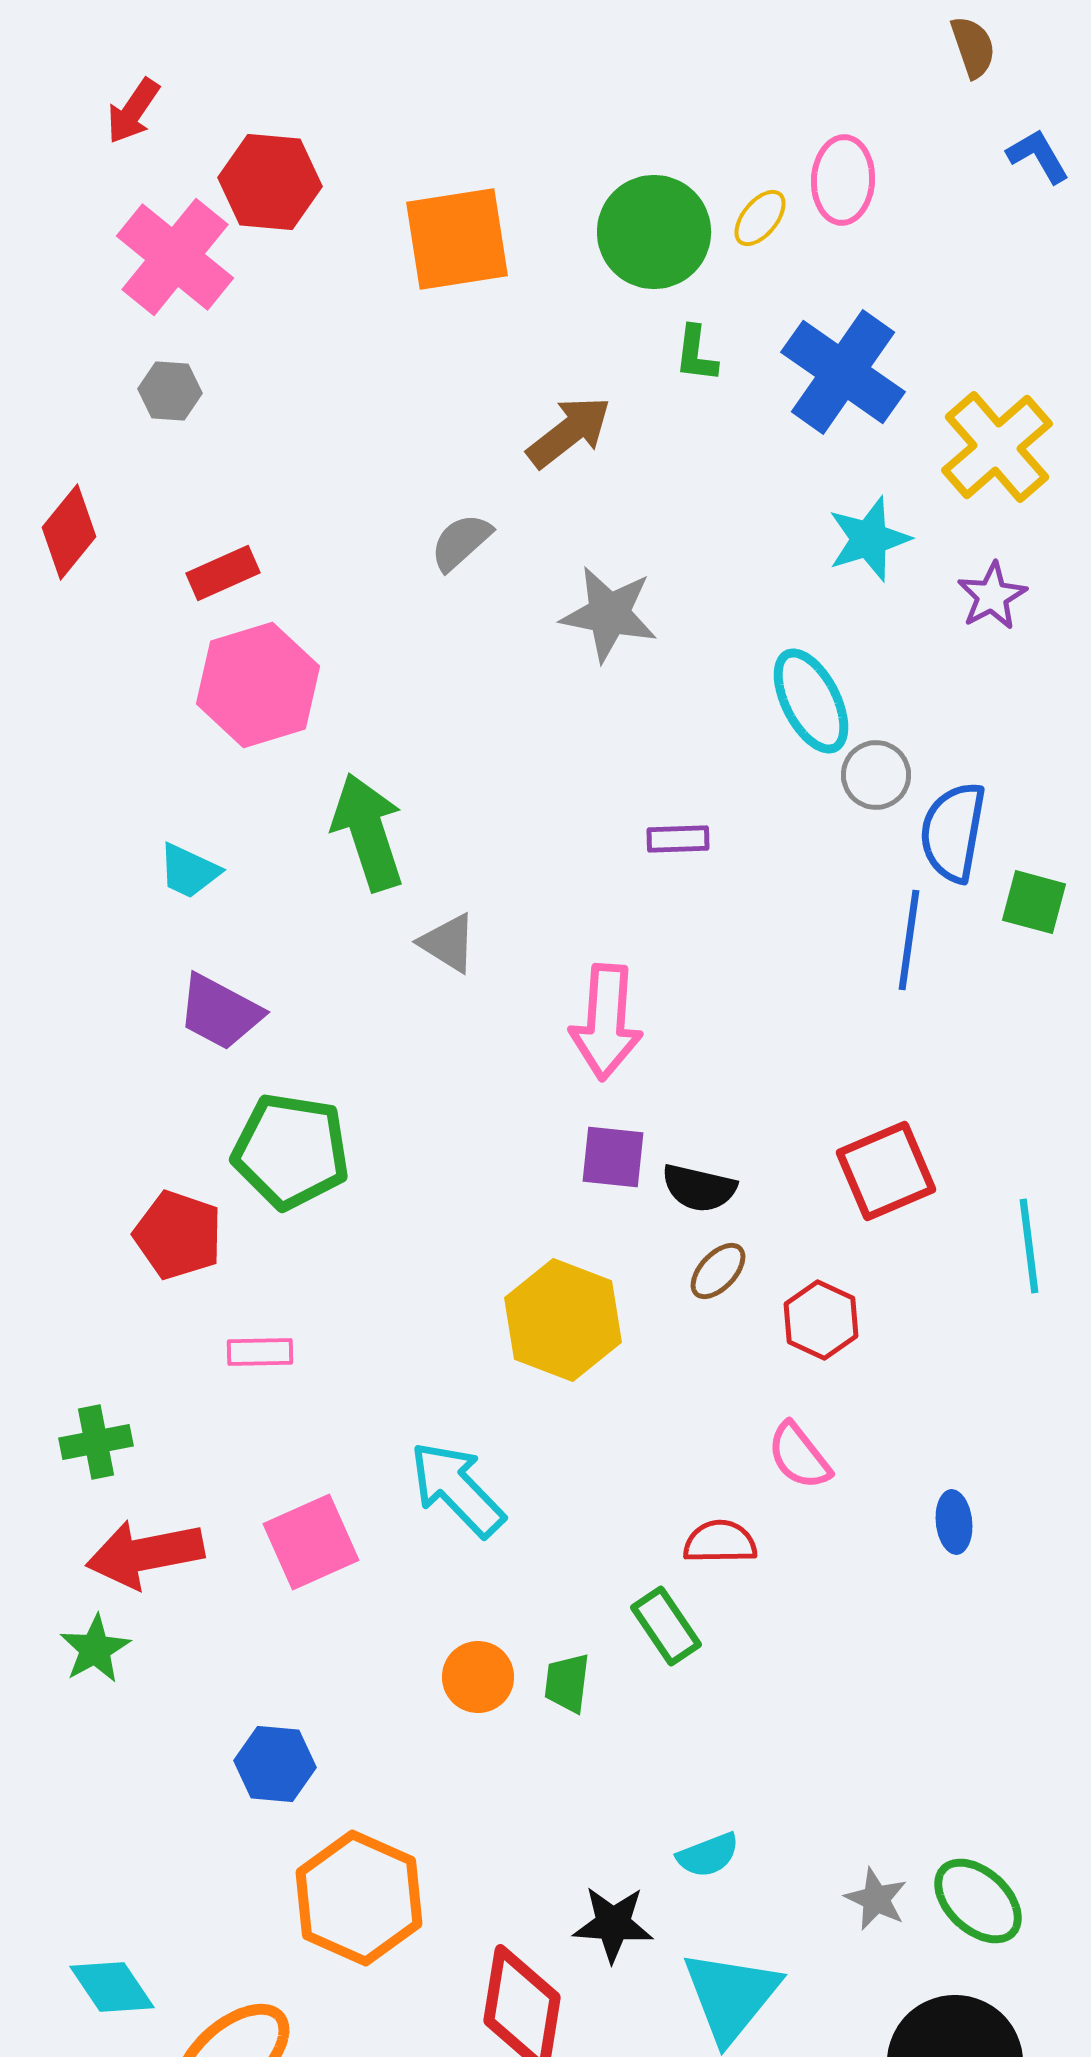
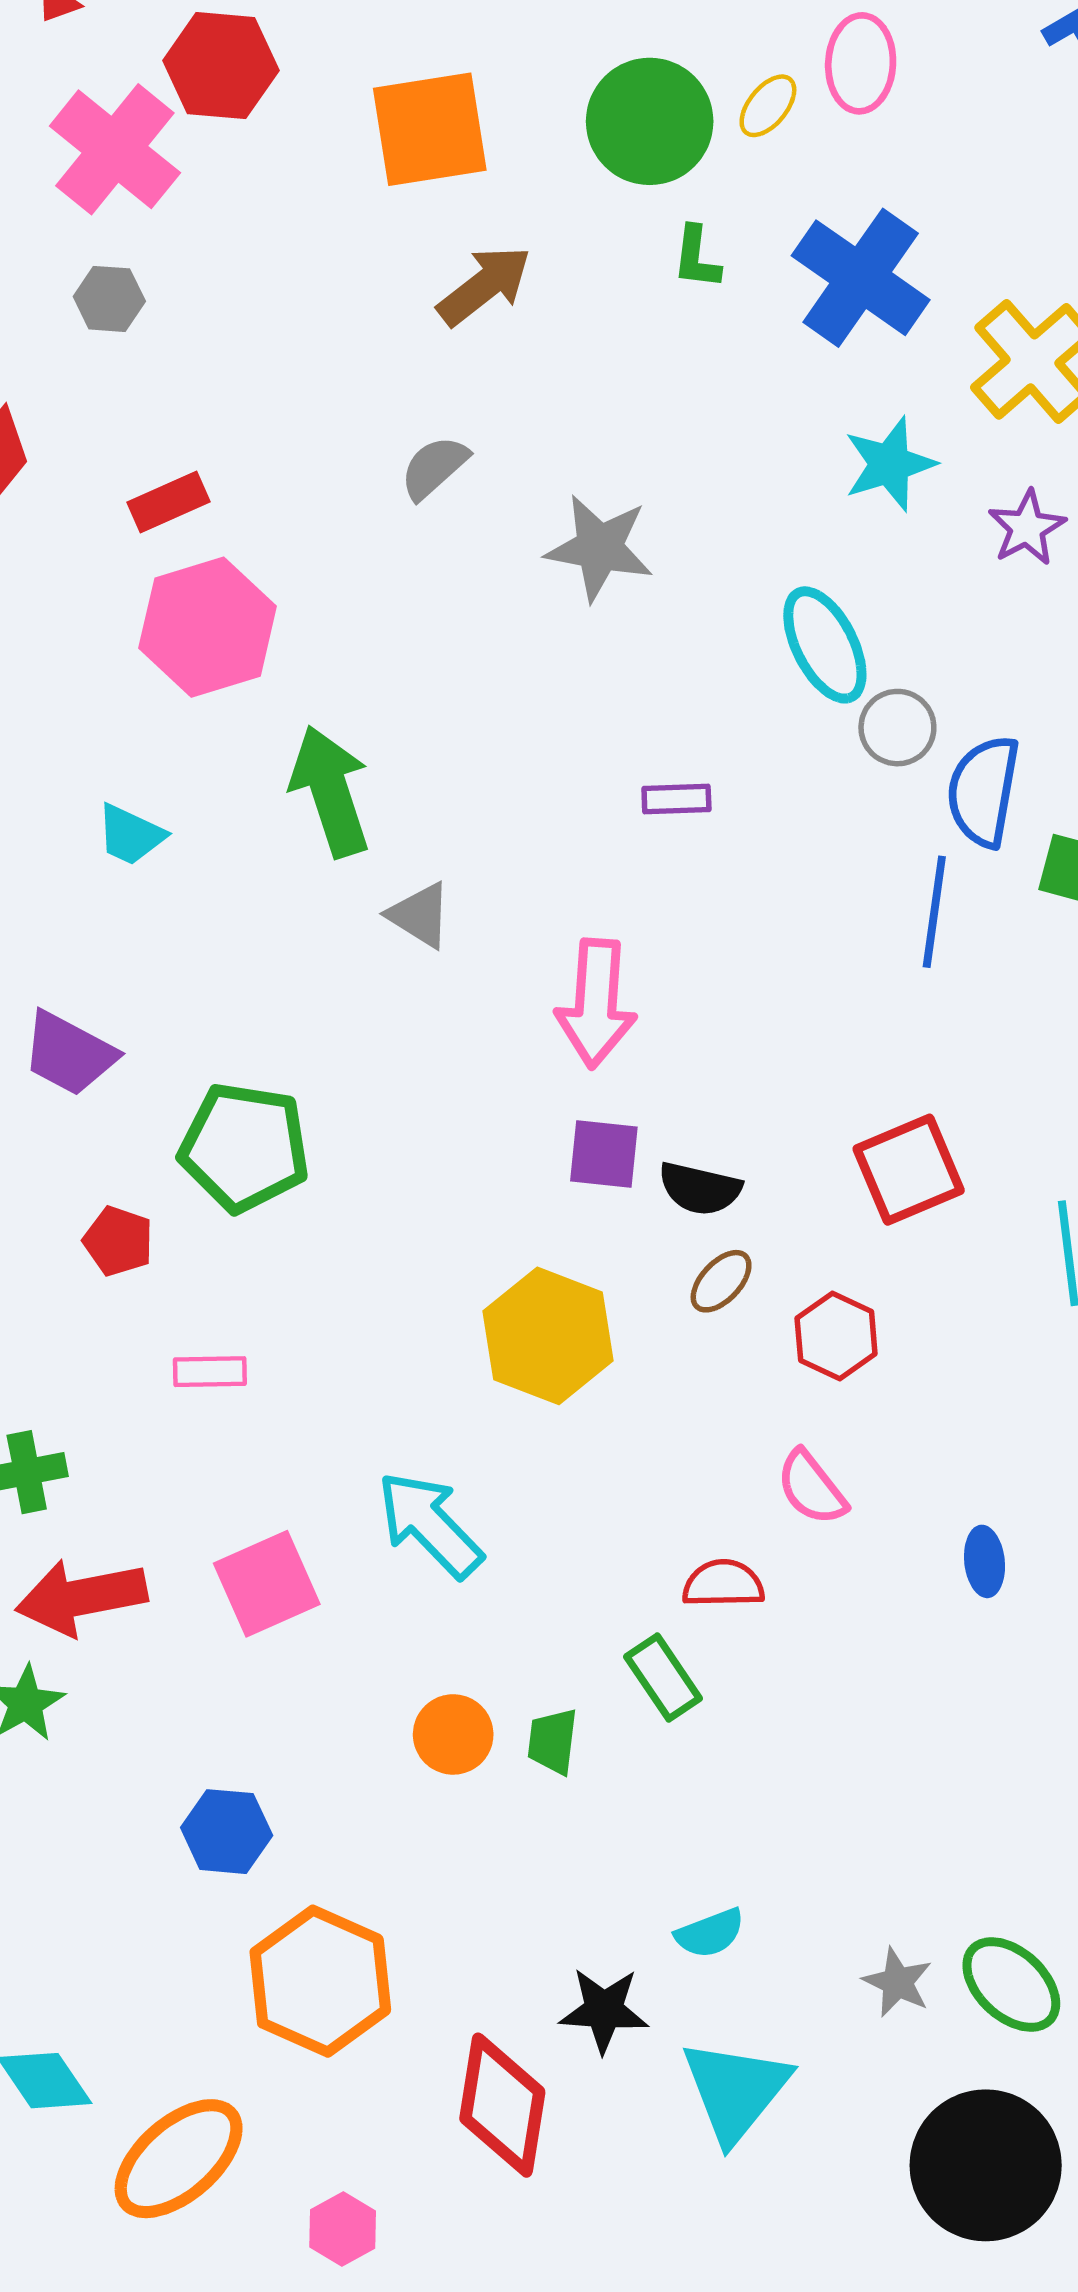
brown arrow: (569, 432) -> (484, 286), moved
purple trapezoid: (220, 1012) -> (69, 1054), moved
red pentagon: (178, 1235) -> (118, 1241), size x0.7

